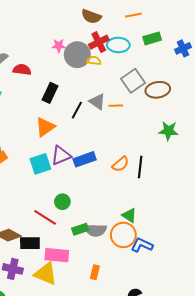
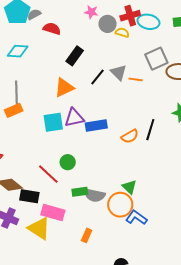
gray circle: (77, 55) -> (108, 24), size x0.7
black line: (140, 167) -> (150, 130), moved

